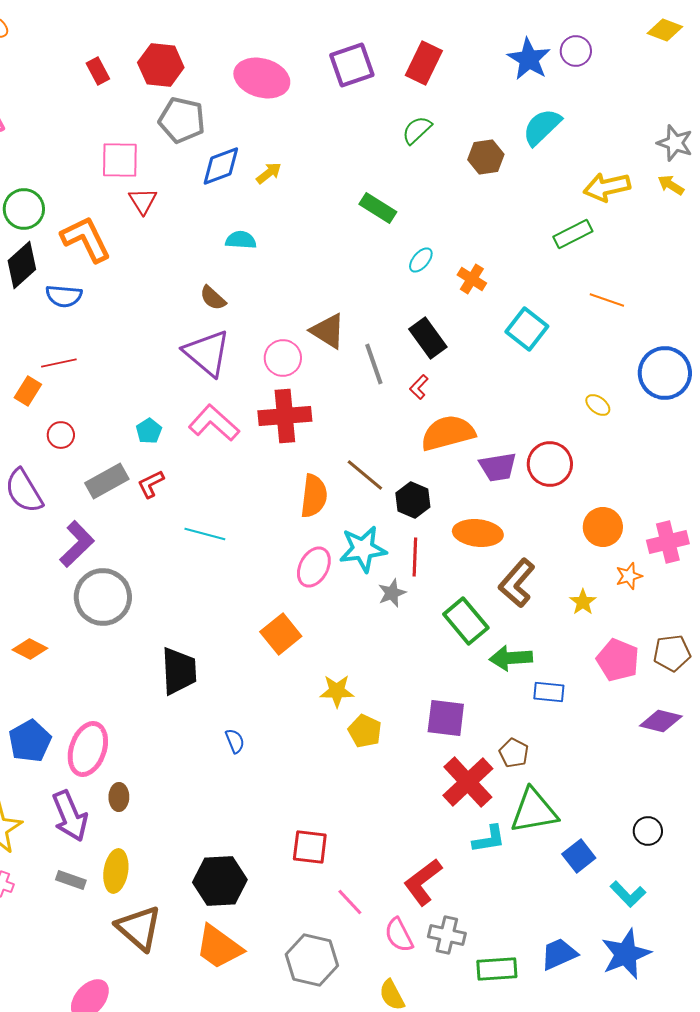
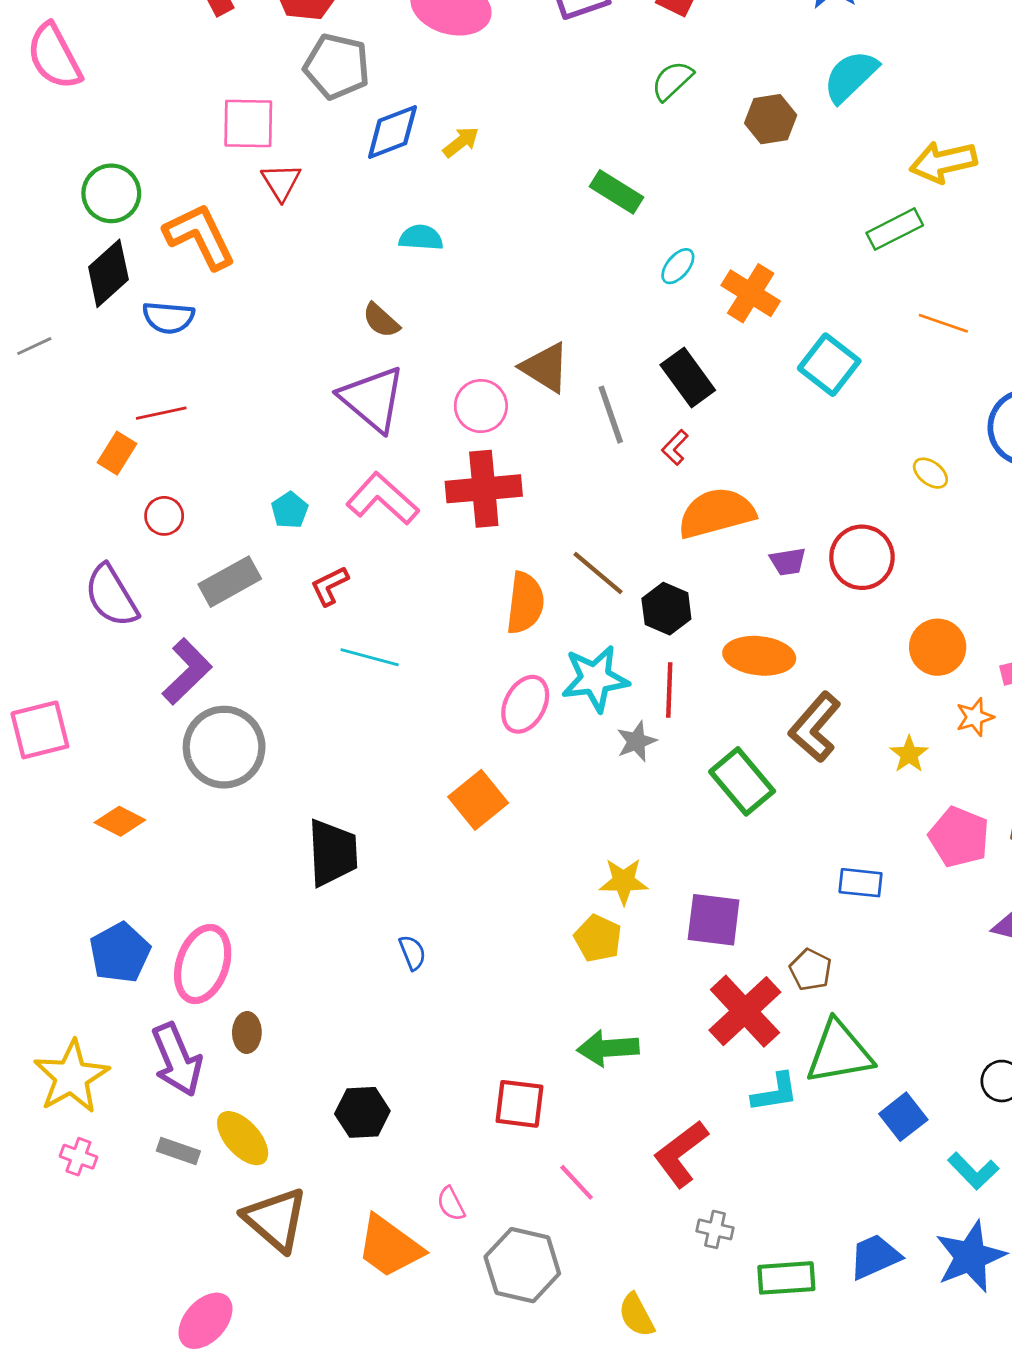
orange cross: (472, 279) -> (751, 293), size x1.4
purple trapezoid: (498, 467) -> (788, 562), size x0.7
red L-shape: (151, 484) -> (330, 586), moved
green arrow: (511, 658) -> (608, 1048), moved
yellow star: (337, 691) -> (624, 881), moved
yellow ellipse: (116, 871) -> (243, 1138), turned -51
black hexagon: (220, 881) -> (362, 1112), moved, size x0.7
pink semicircle: (399, 935) -> (451, 1204), moved, size x0.7
gray cross: (447, 935) -> (715, 1229), size x0.7

